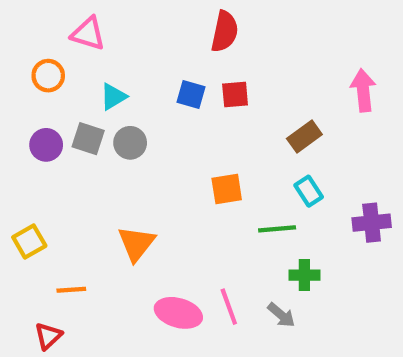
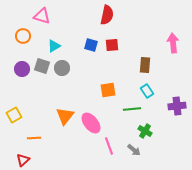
brown rectangle: (304, 137) -> (145, 65), turned -49
green cross: (304, 275) -> (145, 131), turned 32
pink ellipse: (178, 313) -> (91, 123), moved, turned 35

